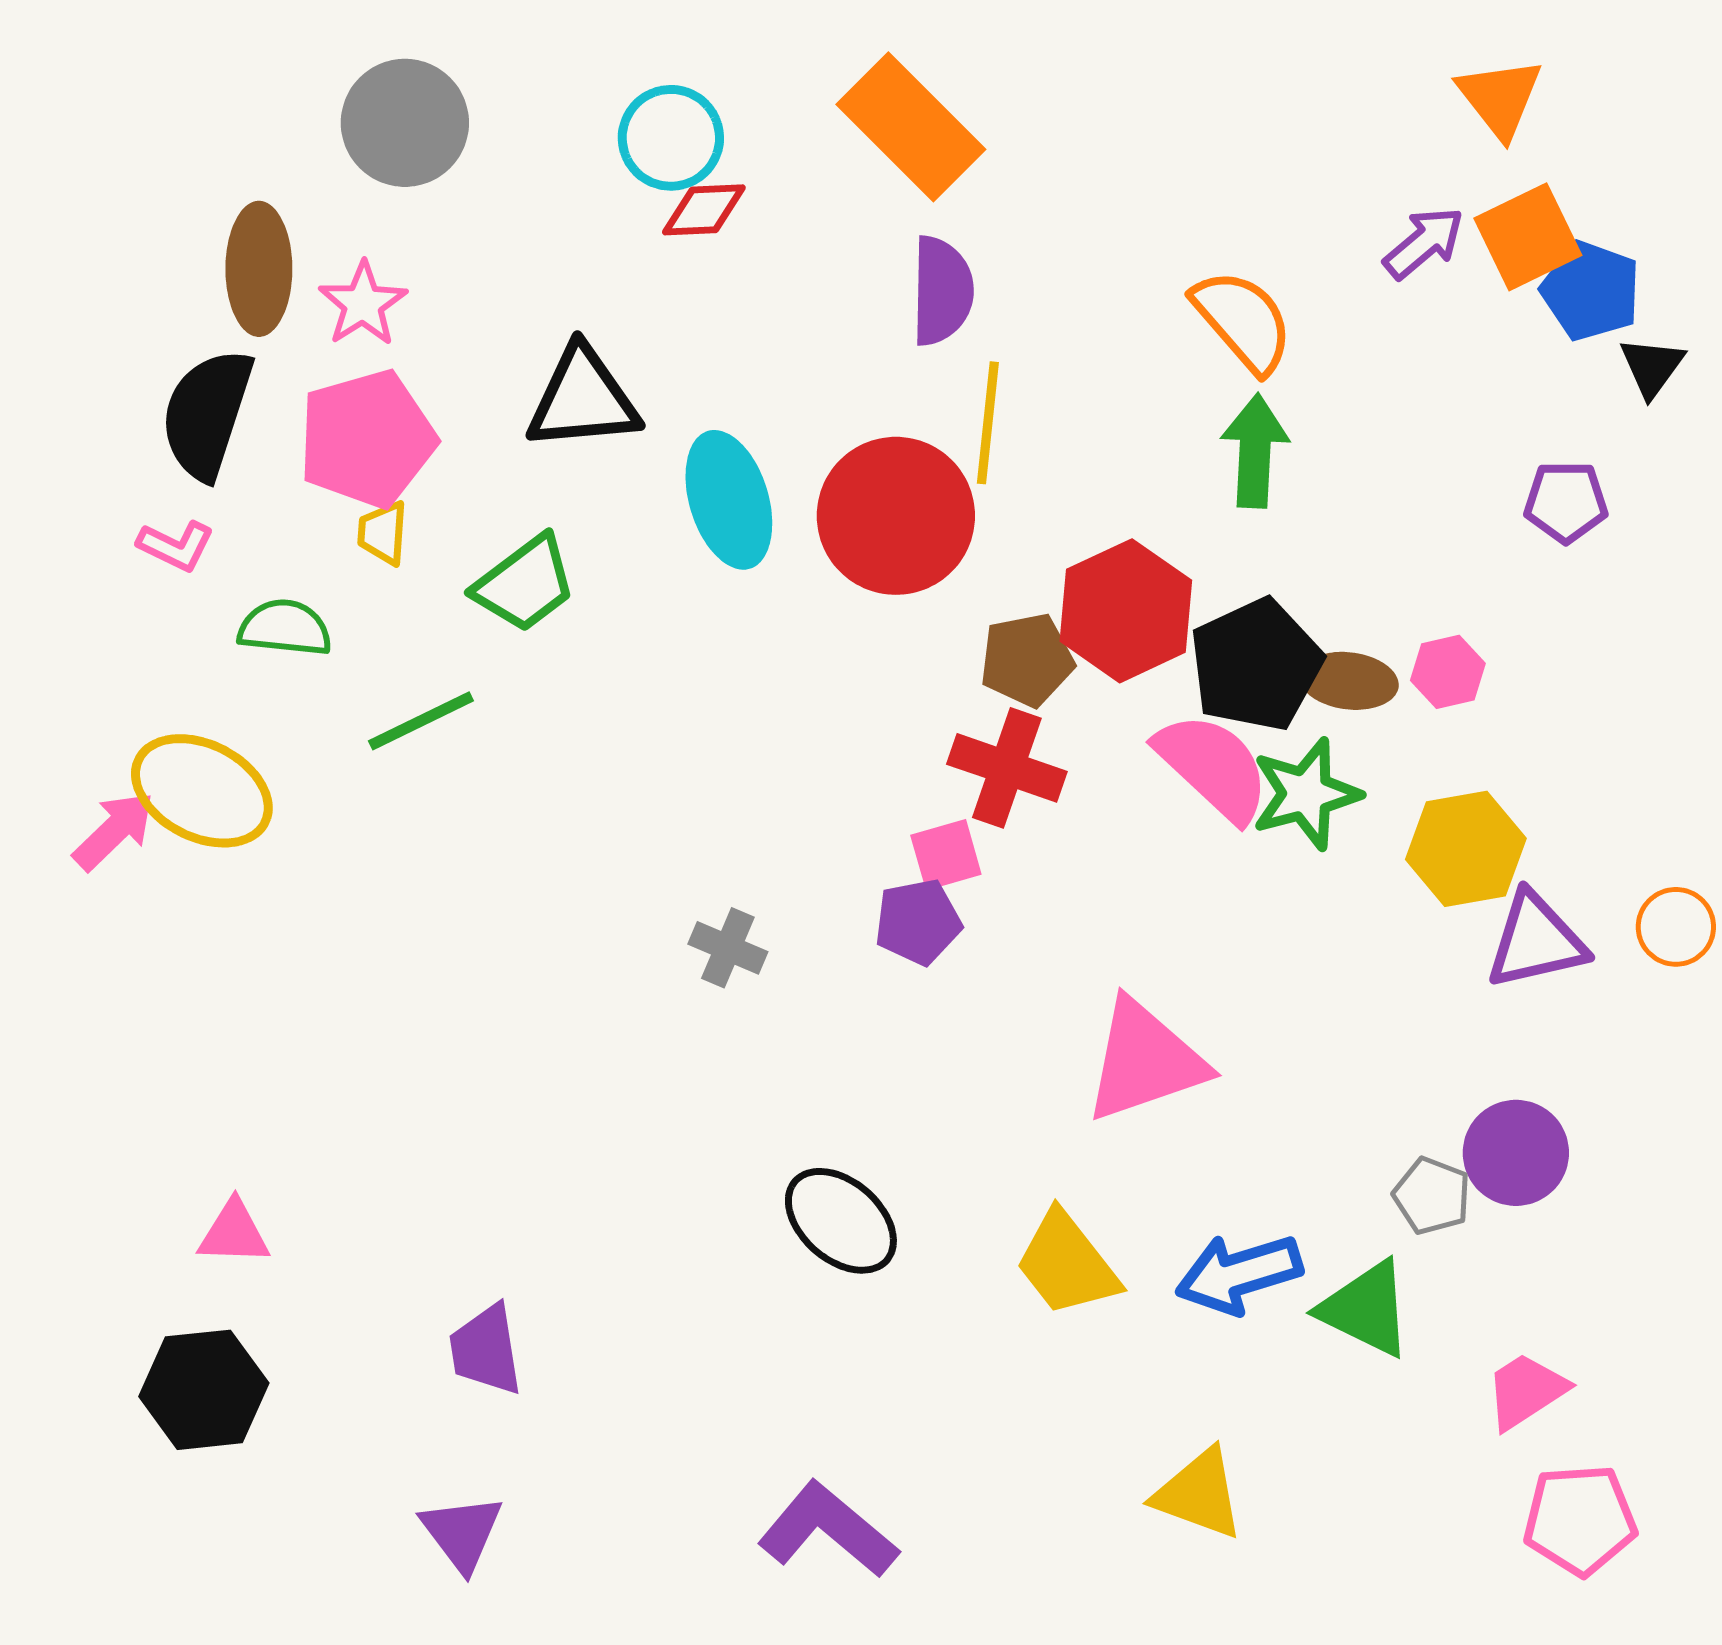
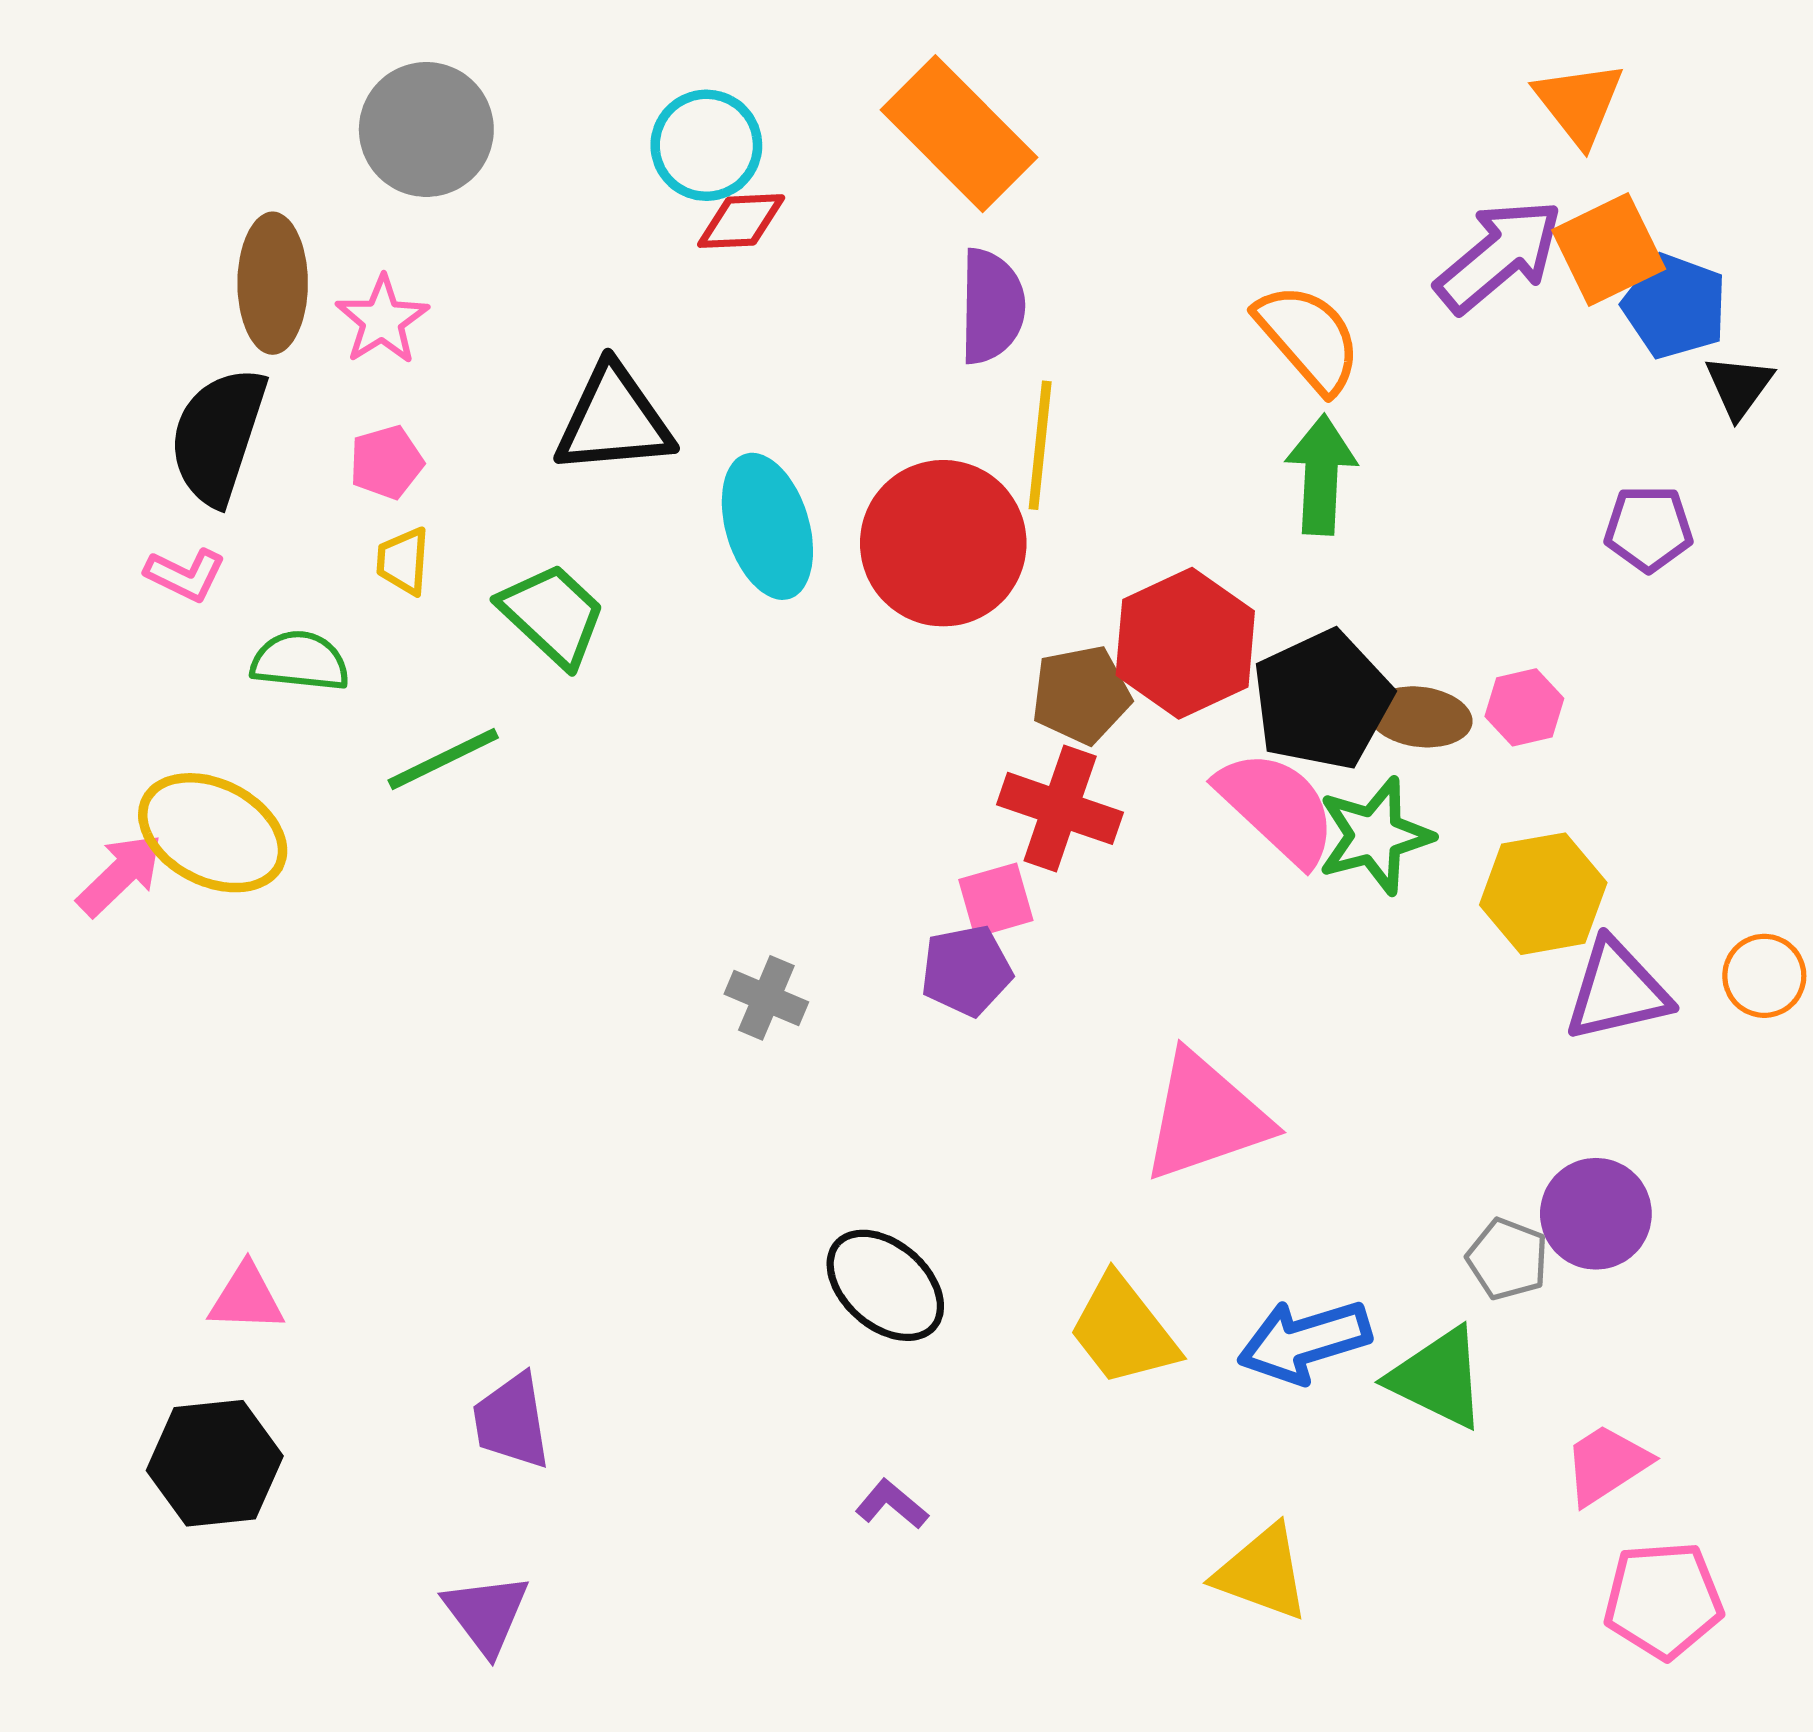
purple arrow: (1424, 243) -> (1499, 256), size x1.5
pink pentagon: (367, 439) -> (386, 462), size x0.5
green trapezoid: (525, 584) -> (553, 615), turned -100
purple L-shape: (828, 1530) -> (892, 1504), moved, size x0.5

